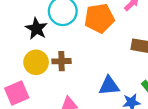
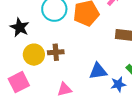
black star: (36, 29) -> (20, 27), moved

